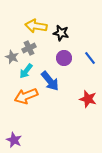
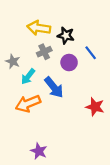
gray cross: (29, 48) -> (44, 52), moved
blue line: (90, 58) -> (91, 53), moved
purple star: (14, 140) -> (39, 151), moved

